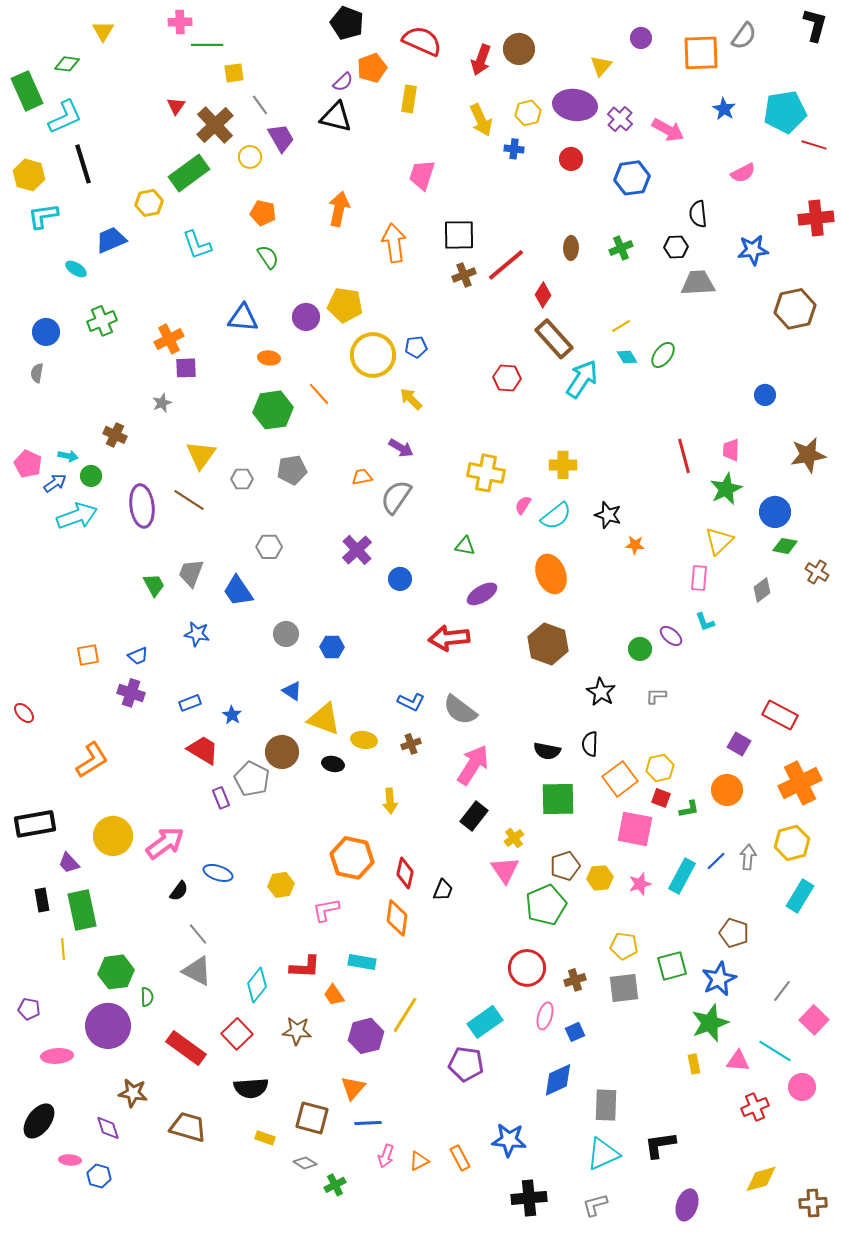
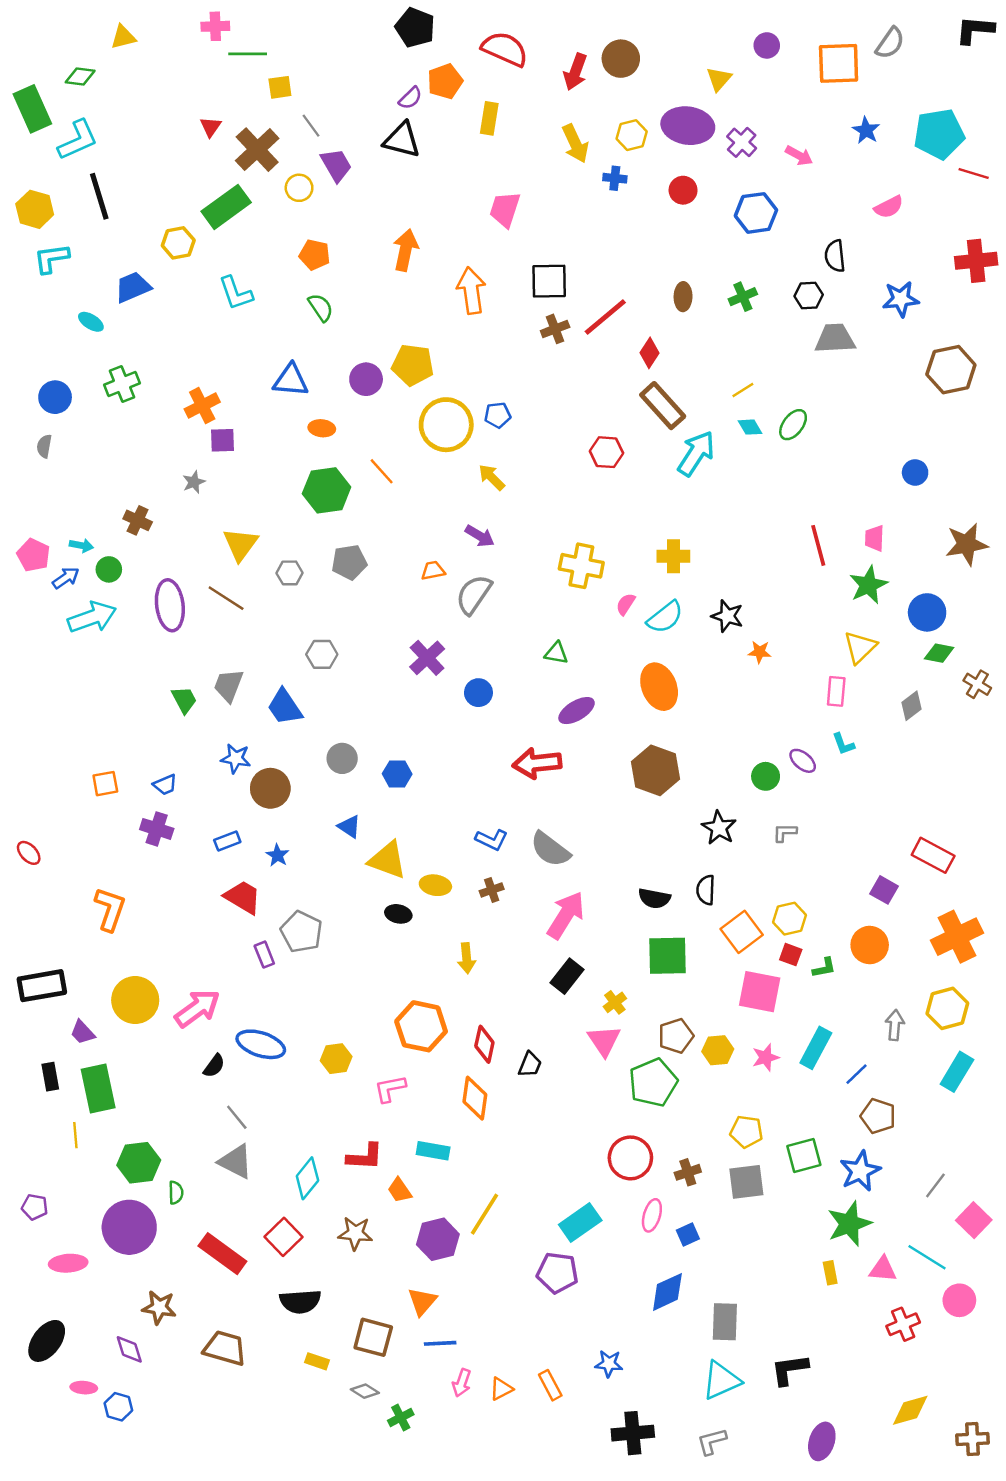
black L-shape: (815, 25) -> (975, 30), turned -100
yellow triangle: (103, 31) -> (123, 37), turned 45
pink arrow: (668, 130) -> (799, 156), size x0.7
brown circle: (282, 752) -> (270, 788), moved
orange L-shape: (92, 760) -> (110, 909), turned -39
blue line: (716, 861) -> (856, 1074), moved
blue ellipse: (218, 873) -> (261, 1044), size x1.4
blue star: (509, 1140) -> (609, 1364), size x0.7

